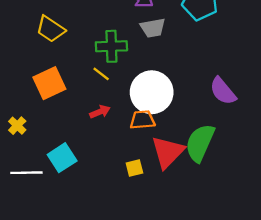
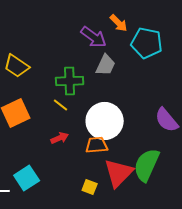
gray trapezoid: (153, 28) -> (106, 65), turned -55
yellow square: (134, 168) -> (90, 187), turned 35

